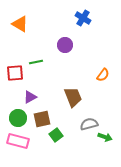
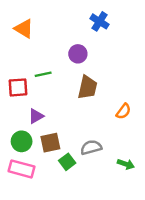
orange semicircle: (103, 75) -> (123, 111), moved
brown trapezoid: (73, 97) -> (87, 87), moved, turned 35
gray semicircle: (89, 124) -> (91, 147), moved

